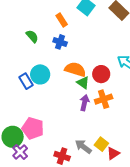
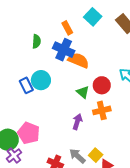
green semicircle: (32, 36) -> (36, 41), turned 40
blue cross: (60, 42) -> (64, 50), size x1.5
orange semicircle: (75, 69) -> (78, 60), moved
purple arrow: (84, 103) -> (77, 122), moved

